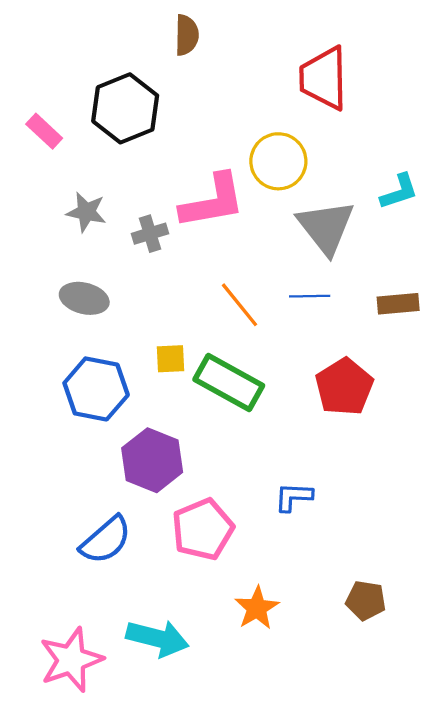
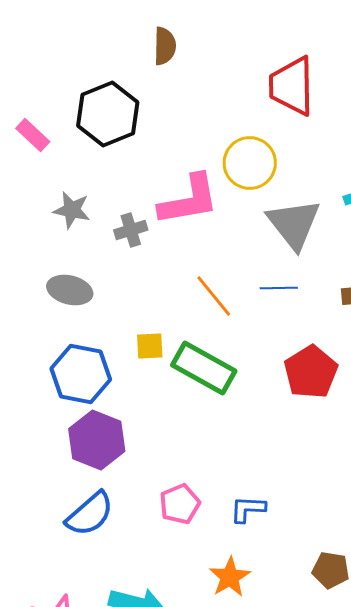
purple hexagon: (152, 460) -> (97, 440), moved
blue L-shape: (293, 497) -> (248, 509), moved
pink pentagon: (203, 529) -> (180, 504), size x0.7

